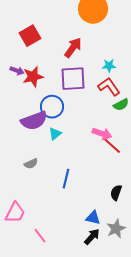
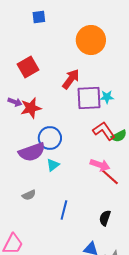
purple square: (73, 79) -> (89, 98), moved
red L-shape: (109, 87) -> (104, 131), moved
black semicircle: (116, 193) -> (105, 218), moved

